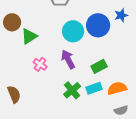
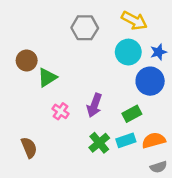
blue circle: (98, 25) -> (150, 81), moved
cyan circle: (73, 31) -> (128, 52), moved
purple arrow: (68, 59) -> (94, 105), turned -132

